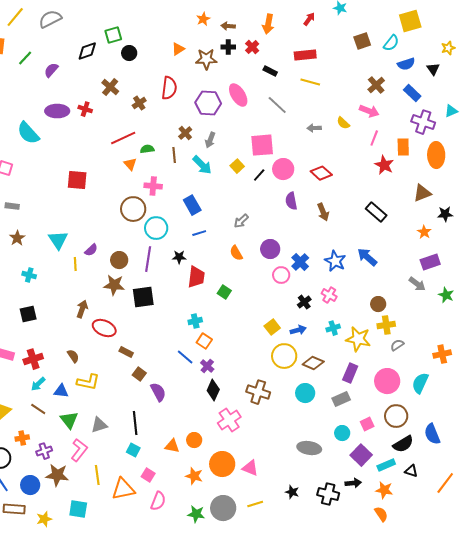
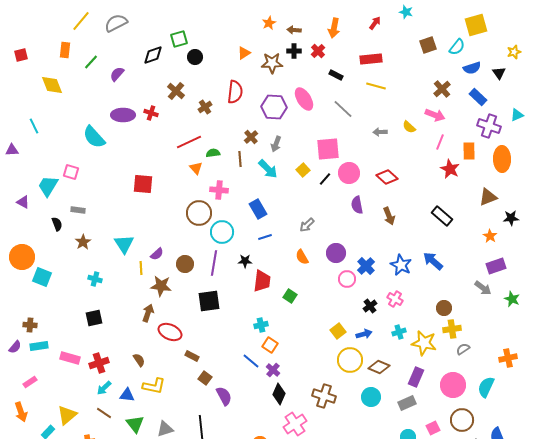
brown star: (114, 285) -> (161, 286), moved

